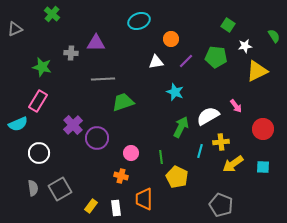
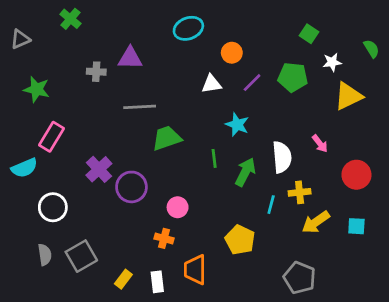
green star: (42, 67) -> (37, 89), moved
white semicircle: (208, 116) -> (282, 157), turned 115
green line: (161, 157) -> (214, 158), moved

